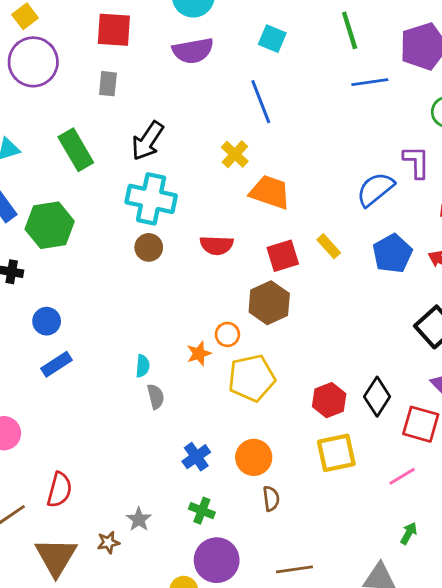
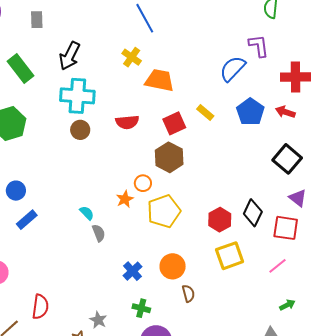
cyan semicircle: (143, 366) -> (87, 213), turned -42
green arrow: (409, 533) -> (287, 305), turned 42

